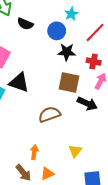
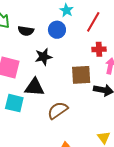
black star: (67, 52) -> (43, 57), moved
brown semicircle: (49, 114) -> (58, 110), moved

